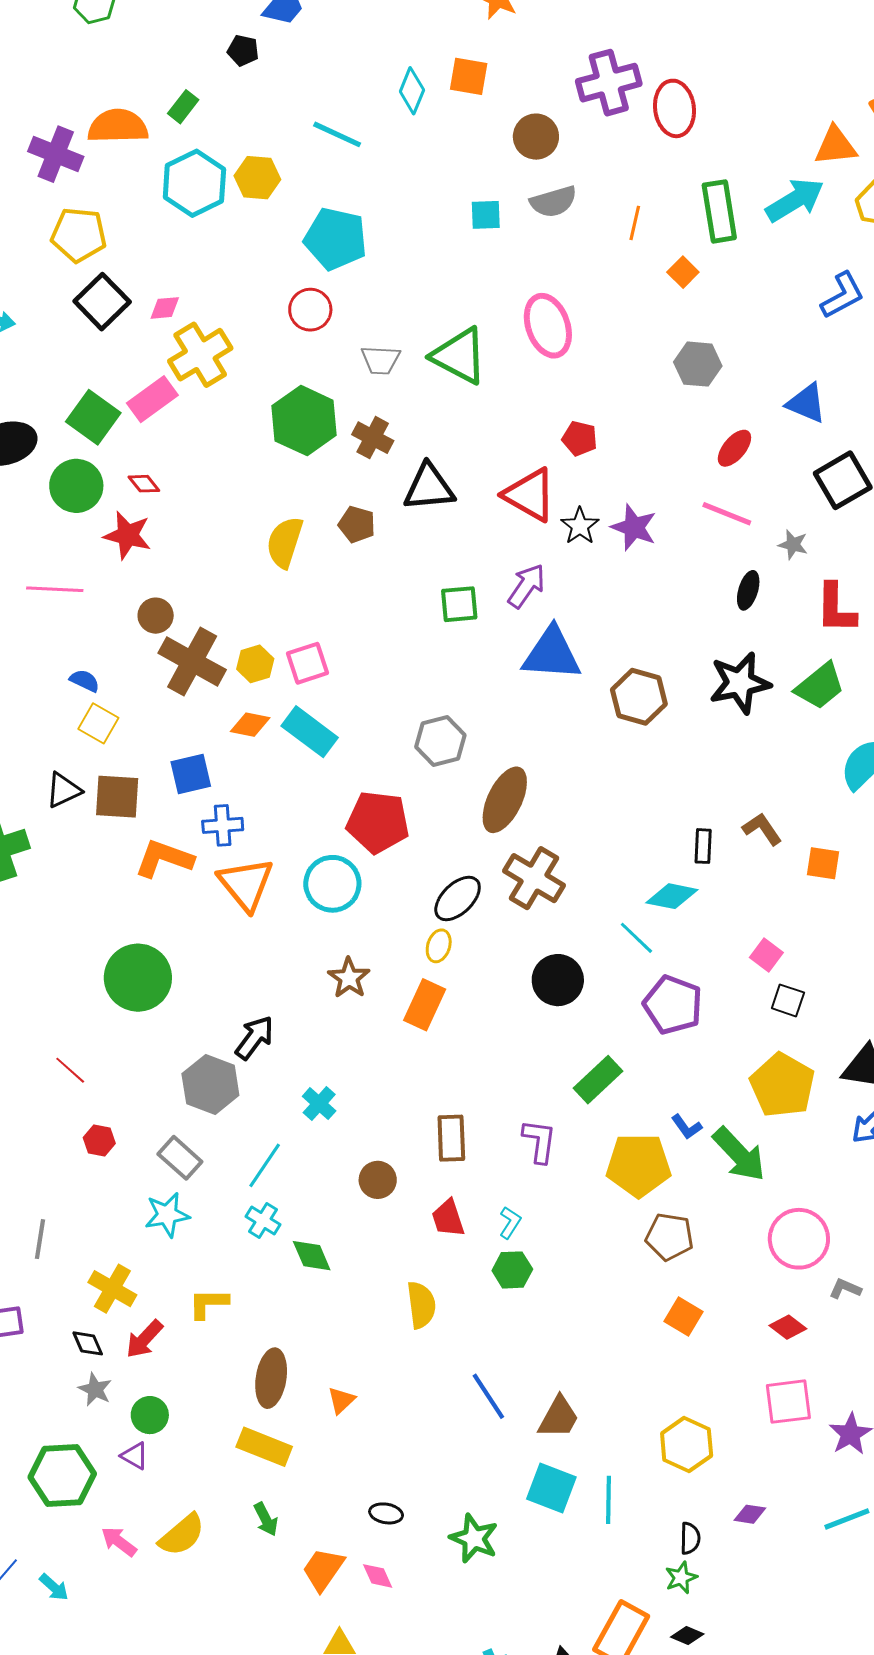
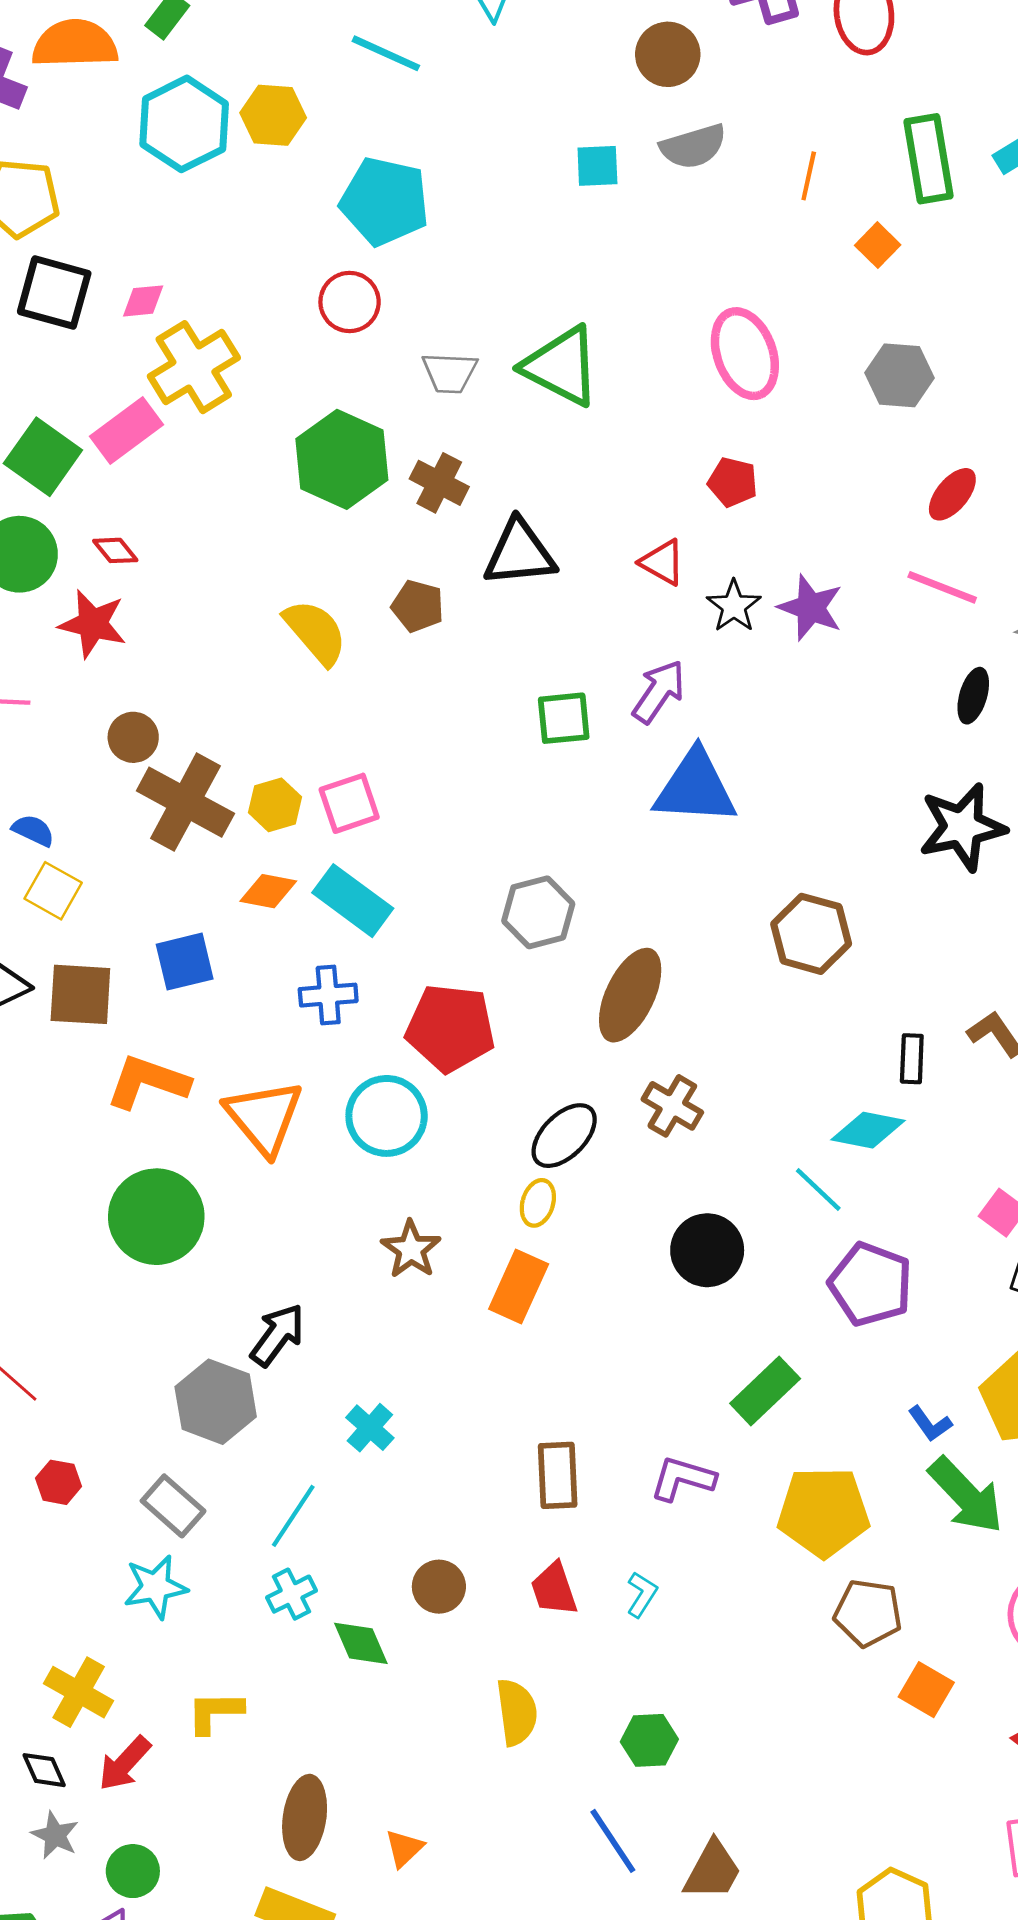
black square: (102, 302) -> (54, 293), turned -30
pink ellipse: (548, 326) -> (745, 354), moved
red triangle: (530, 495) -> (662, 562), size x0.6
yellow semicircle: (285, 542) -> (315, 632), turned 122
brown hexagon: (639, 697) -> (811, 934), moved
blue cross: (223, 825) -> (328, 995), moved
brown cross: (534, 878) -> (672, 1106), size x0.7
green circle: (138, 978) -> (156, 1217), moved
blue L-shape: (687, 1127) -> (930, 1424), moved
purple L-shape: (539, 1141) -> (683, 1479), turned -81
brown circle: (378, 1180) -> (439, 1587), moved
cyan cross: (263, 1220) -> (291, 1594), turned 32
green hexagon: (512, 1270) -> (649, 1740), moved
orange square: (683, 1316) -> (926, 1690), moved

